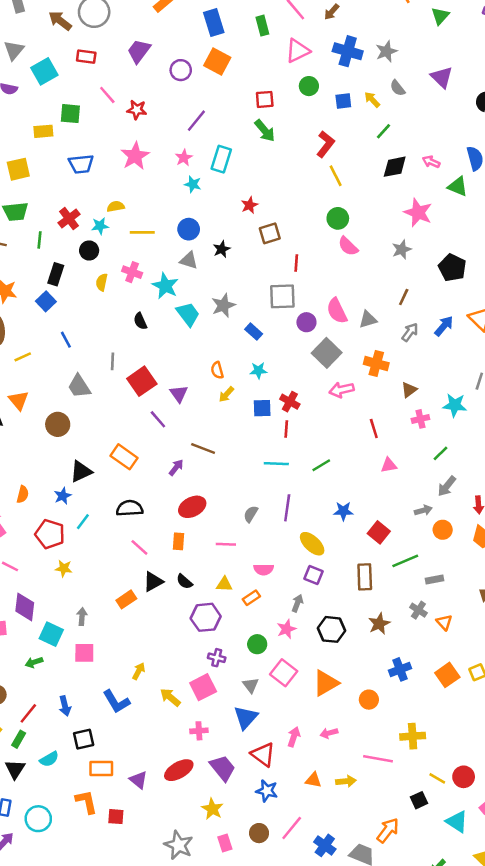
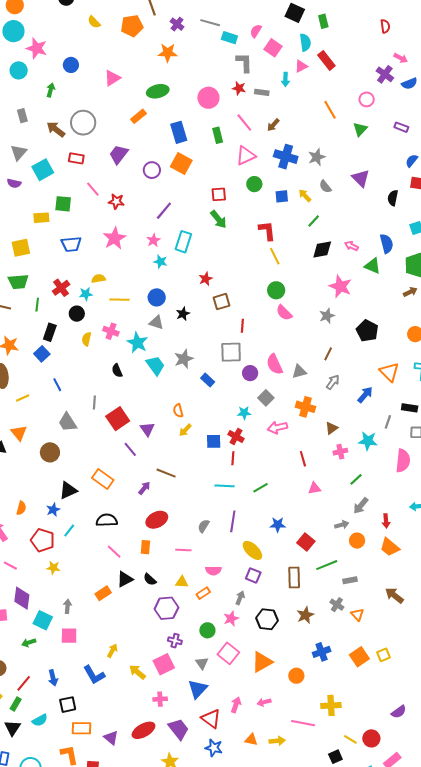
red L-shape: (326, 144) -> (267, 231), turned -45
blue arrow: (444, 326) -> (365, 395), moved
gray square: (327, 353) -> (266, 398), size x0.7
cyan star: (258, 370) -> (244, 413), moved

